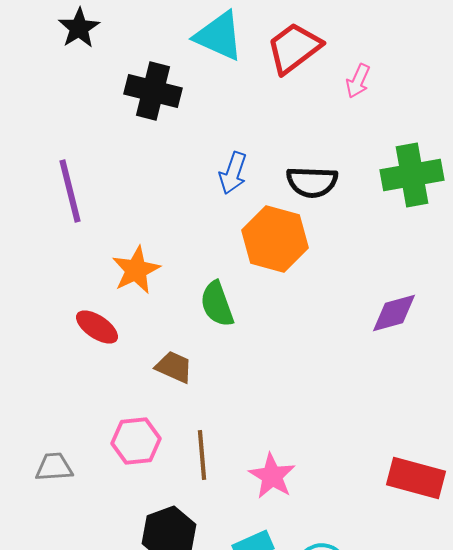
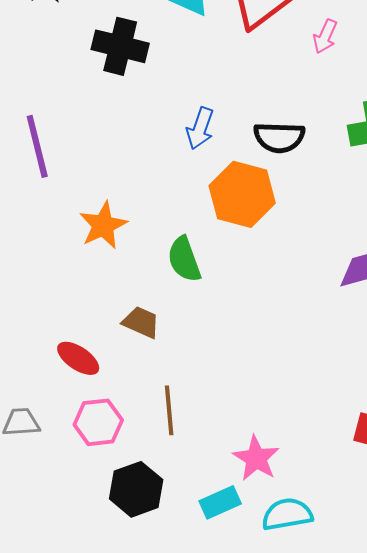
red ellipse: (97, 327) -> (78, 358), moved
pink hexagon: (136, 441) -> (98, 422), moved
pink star: (272, 476) -> (256, 458), moved

